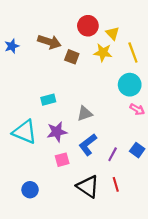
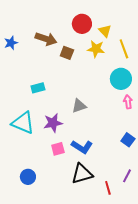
cyan rectangle: (48, 100) -> (38, 88), moved
pink arrow: (137, 109) -> (128, 102), turned -128
blue L-shape: (88, 145) -> (82, 147), moved, turned -110
purple line: (113, 154) -> (127, 176), moved
red line: (116, 184) -> (108, 188), moved
black triangle: (88, 187) -> (82, 174), turned -50

